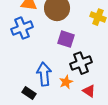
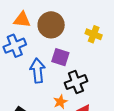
blue arrow: (44, 74) -> (38, 71), moved

